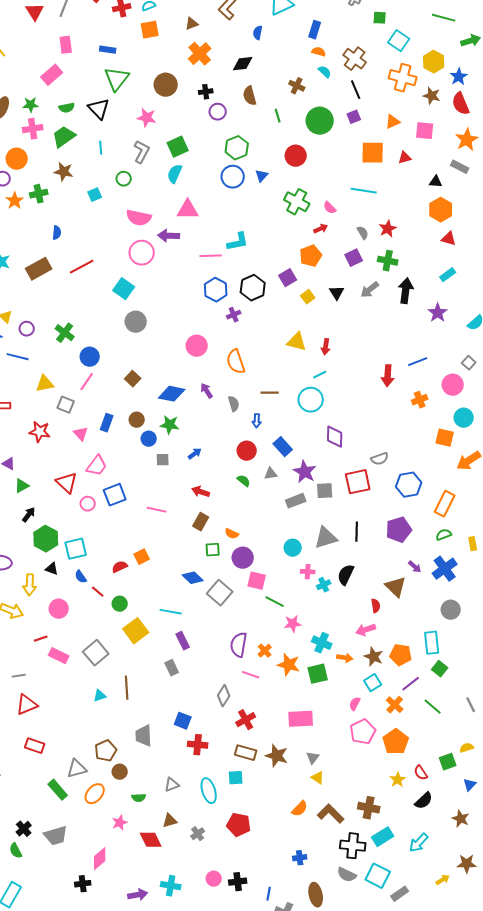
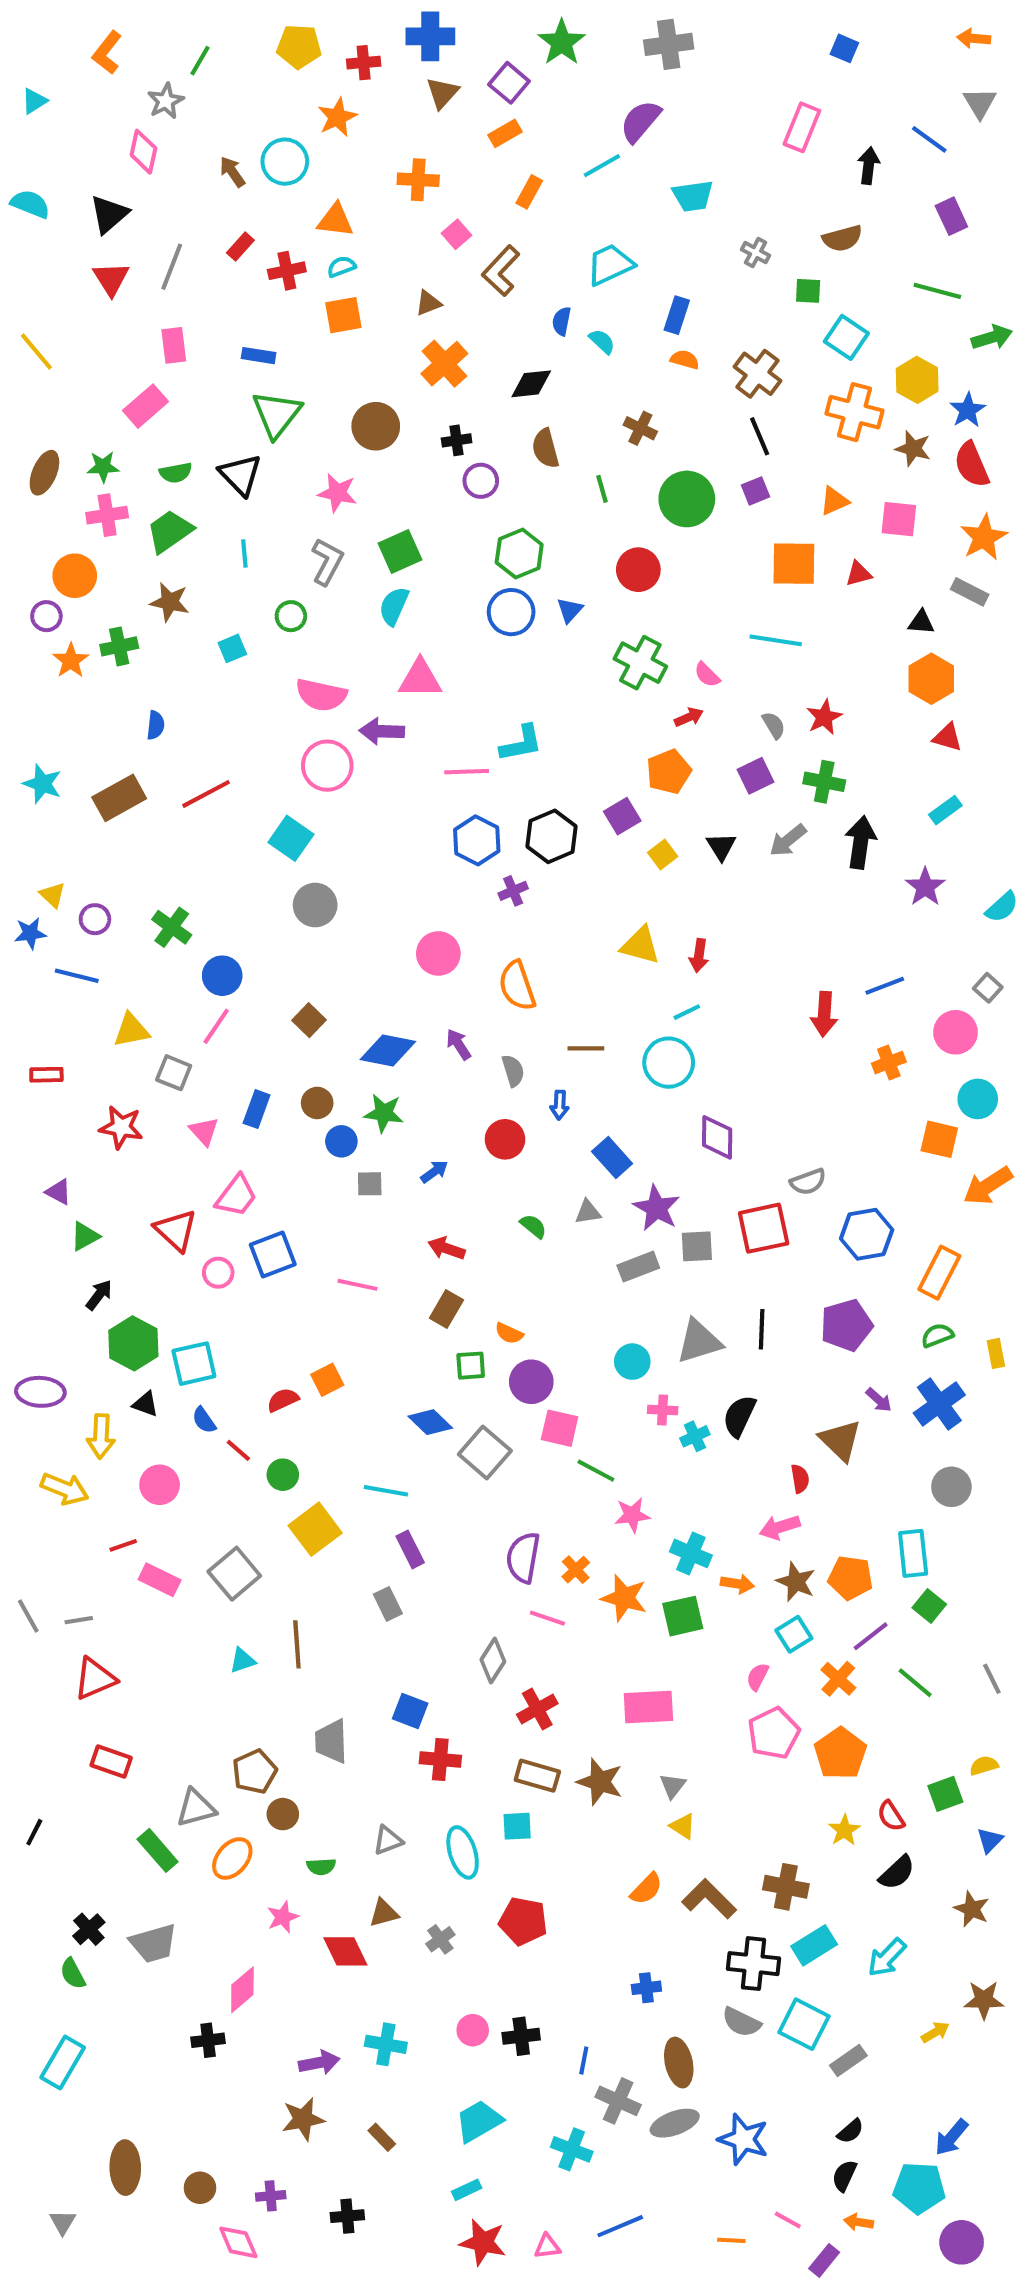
cyan semicircle: (325, 72) -> (602, 341), moved
red circle: (247, 451) -> (505, 1139), moved

